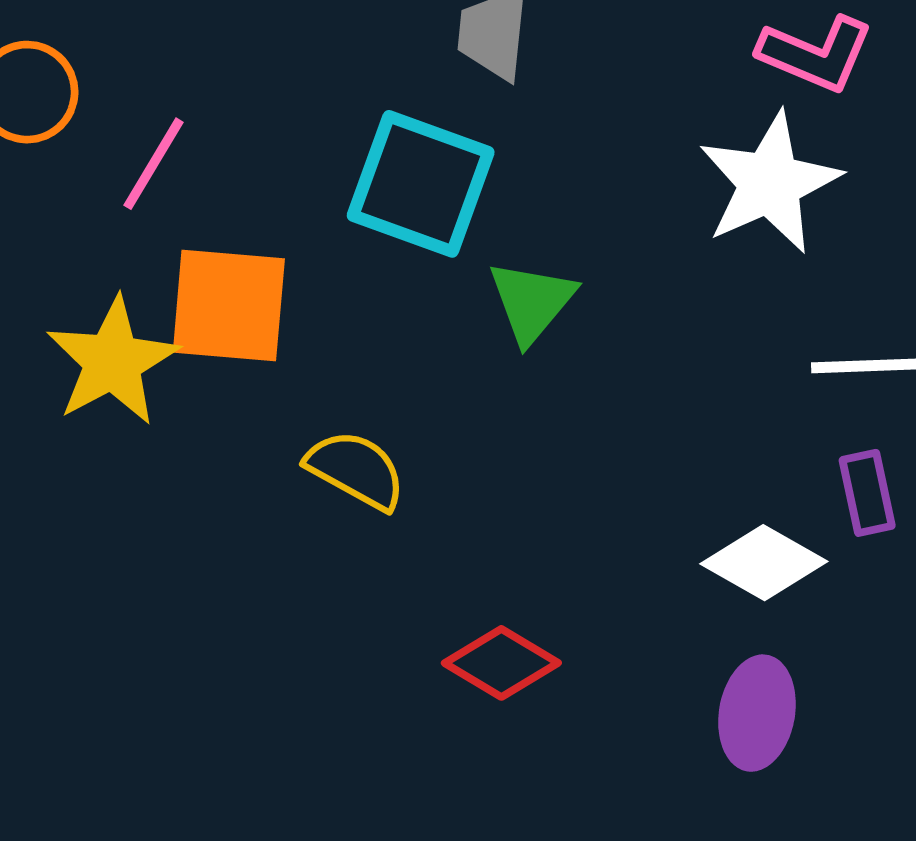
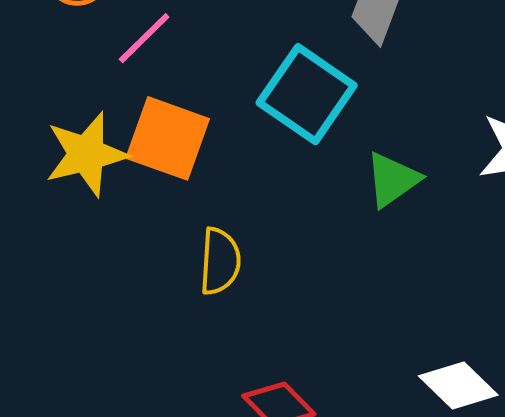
green triangle: (532, 302) -> (392, 180), moved
yellow semicircle: (356, 470) -> (220, 261), turned 50

